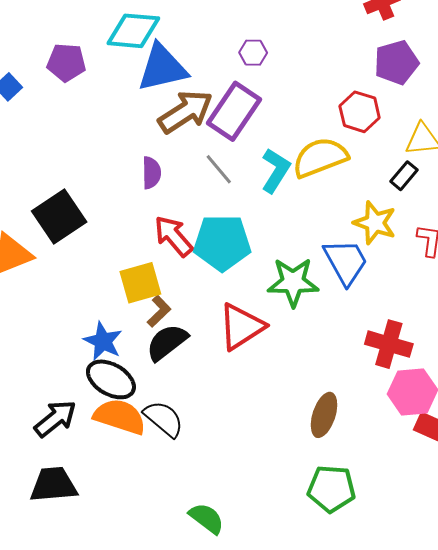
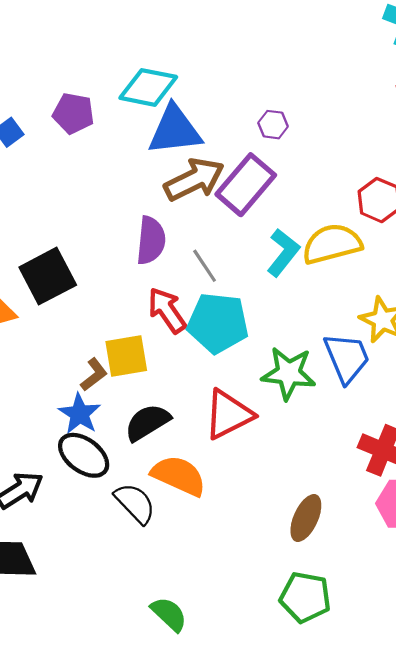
gray line: (219, 169) -> (205, 266), moved
purple semicircle: (151, 173) -> (151, 240), size x1.4
brown L-shape: (159, 311) -> (94, 375), moved
orange semicircle: (120, 417) -> (179, 476), moved

